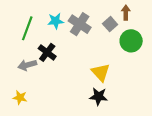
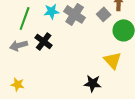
gray arrow: (27, 65) -> (19, 45), moved
yellow triangle: (101, 72) -> (113, 60), moved

